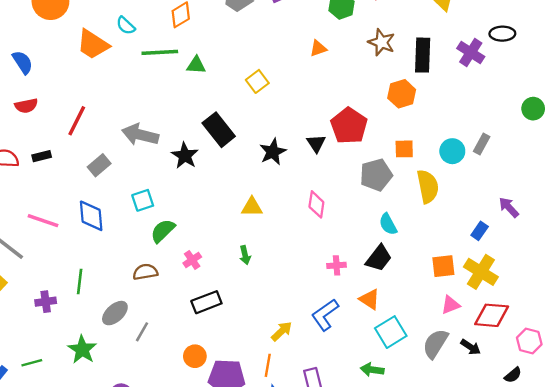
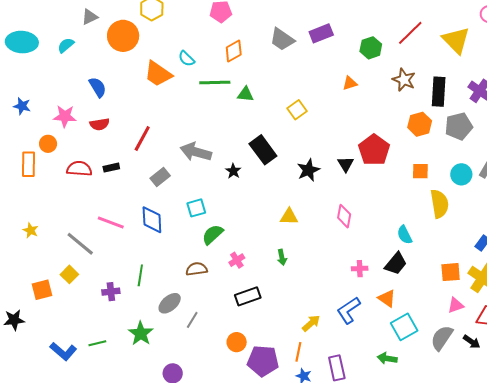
black star: (185, 156) -> (233, 171), size x0.7
gray pentagon: (376, 175) -> (459, 126), moved

